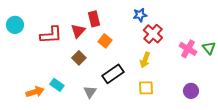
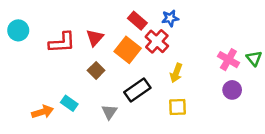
red rectangle: (94, 19) -> (137, 21), moved, turned -35
red cross: (153, 34) -> (157, 41), moved
orange square: (105, 41) -> (128, 50), size x1.5
purple circle: (191, 91) -> (232, 90), moved

